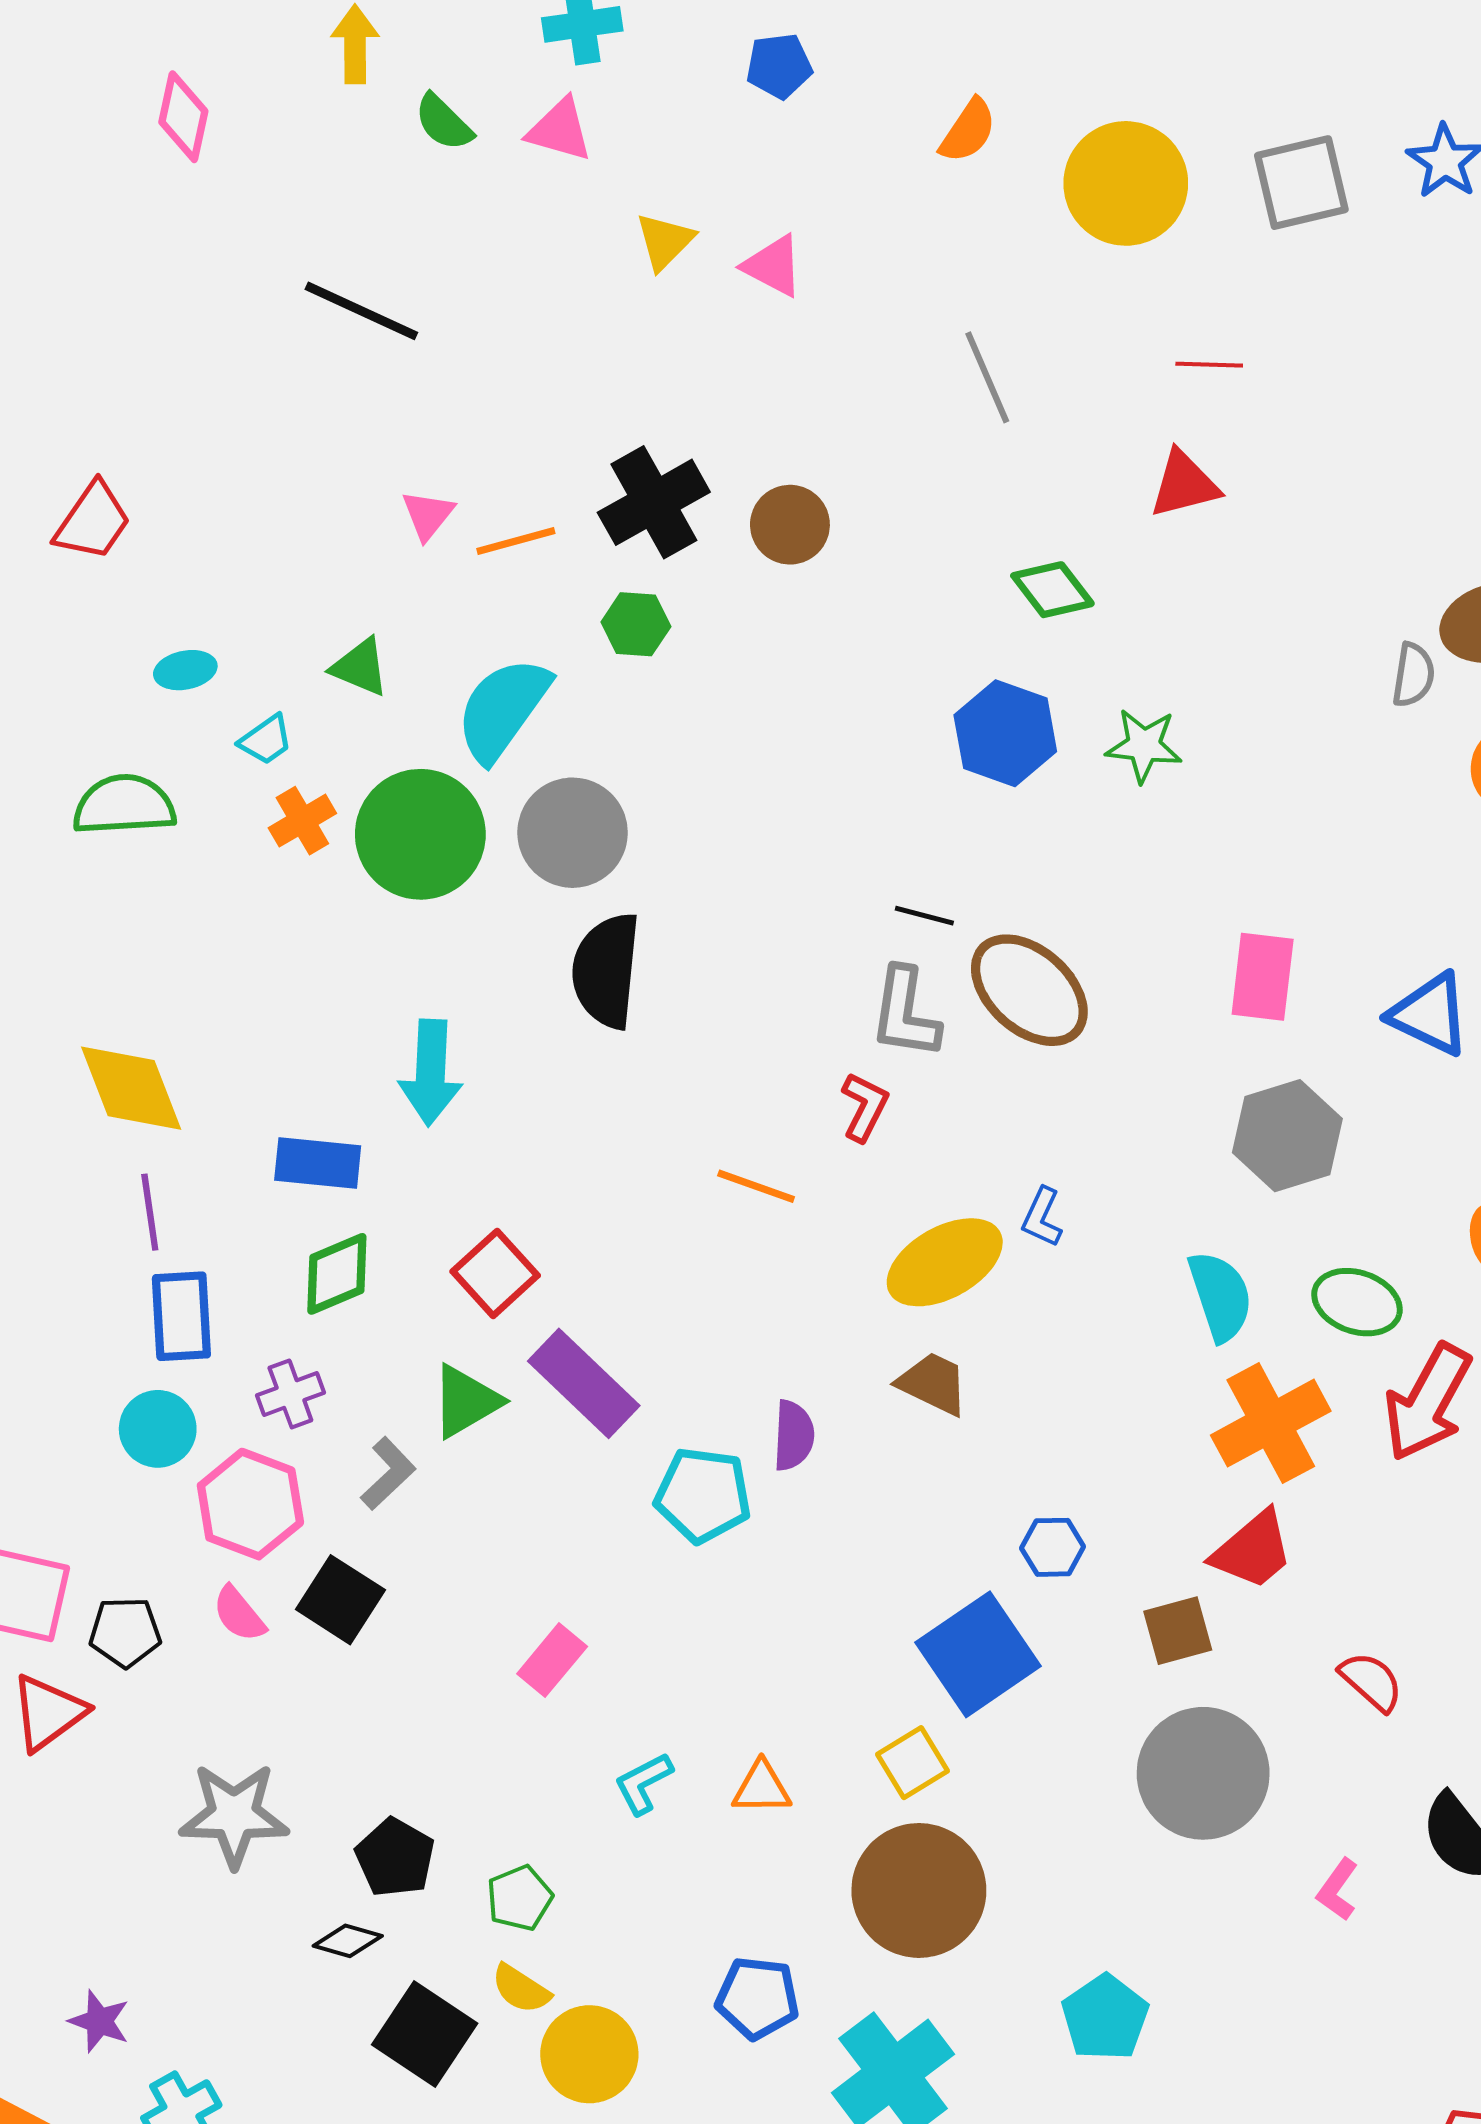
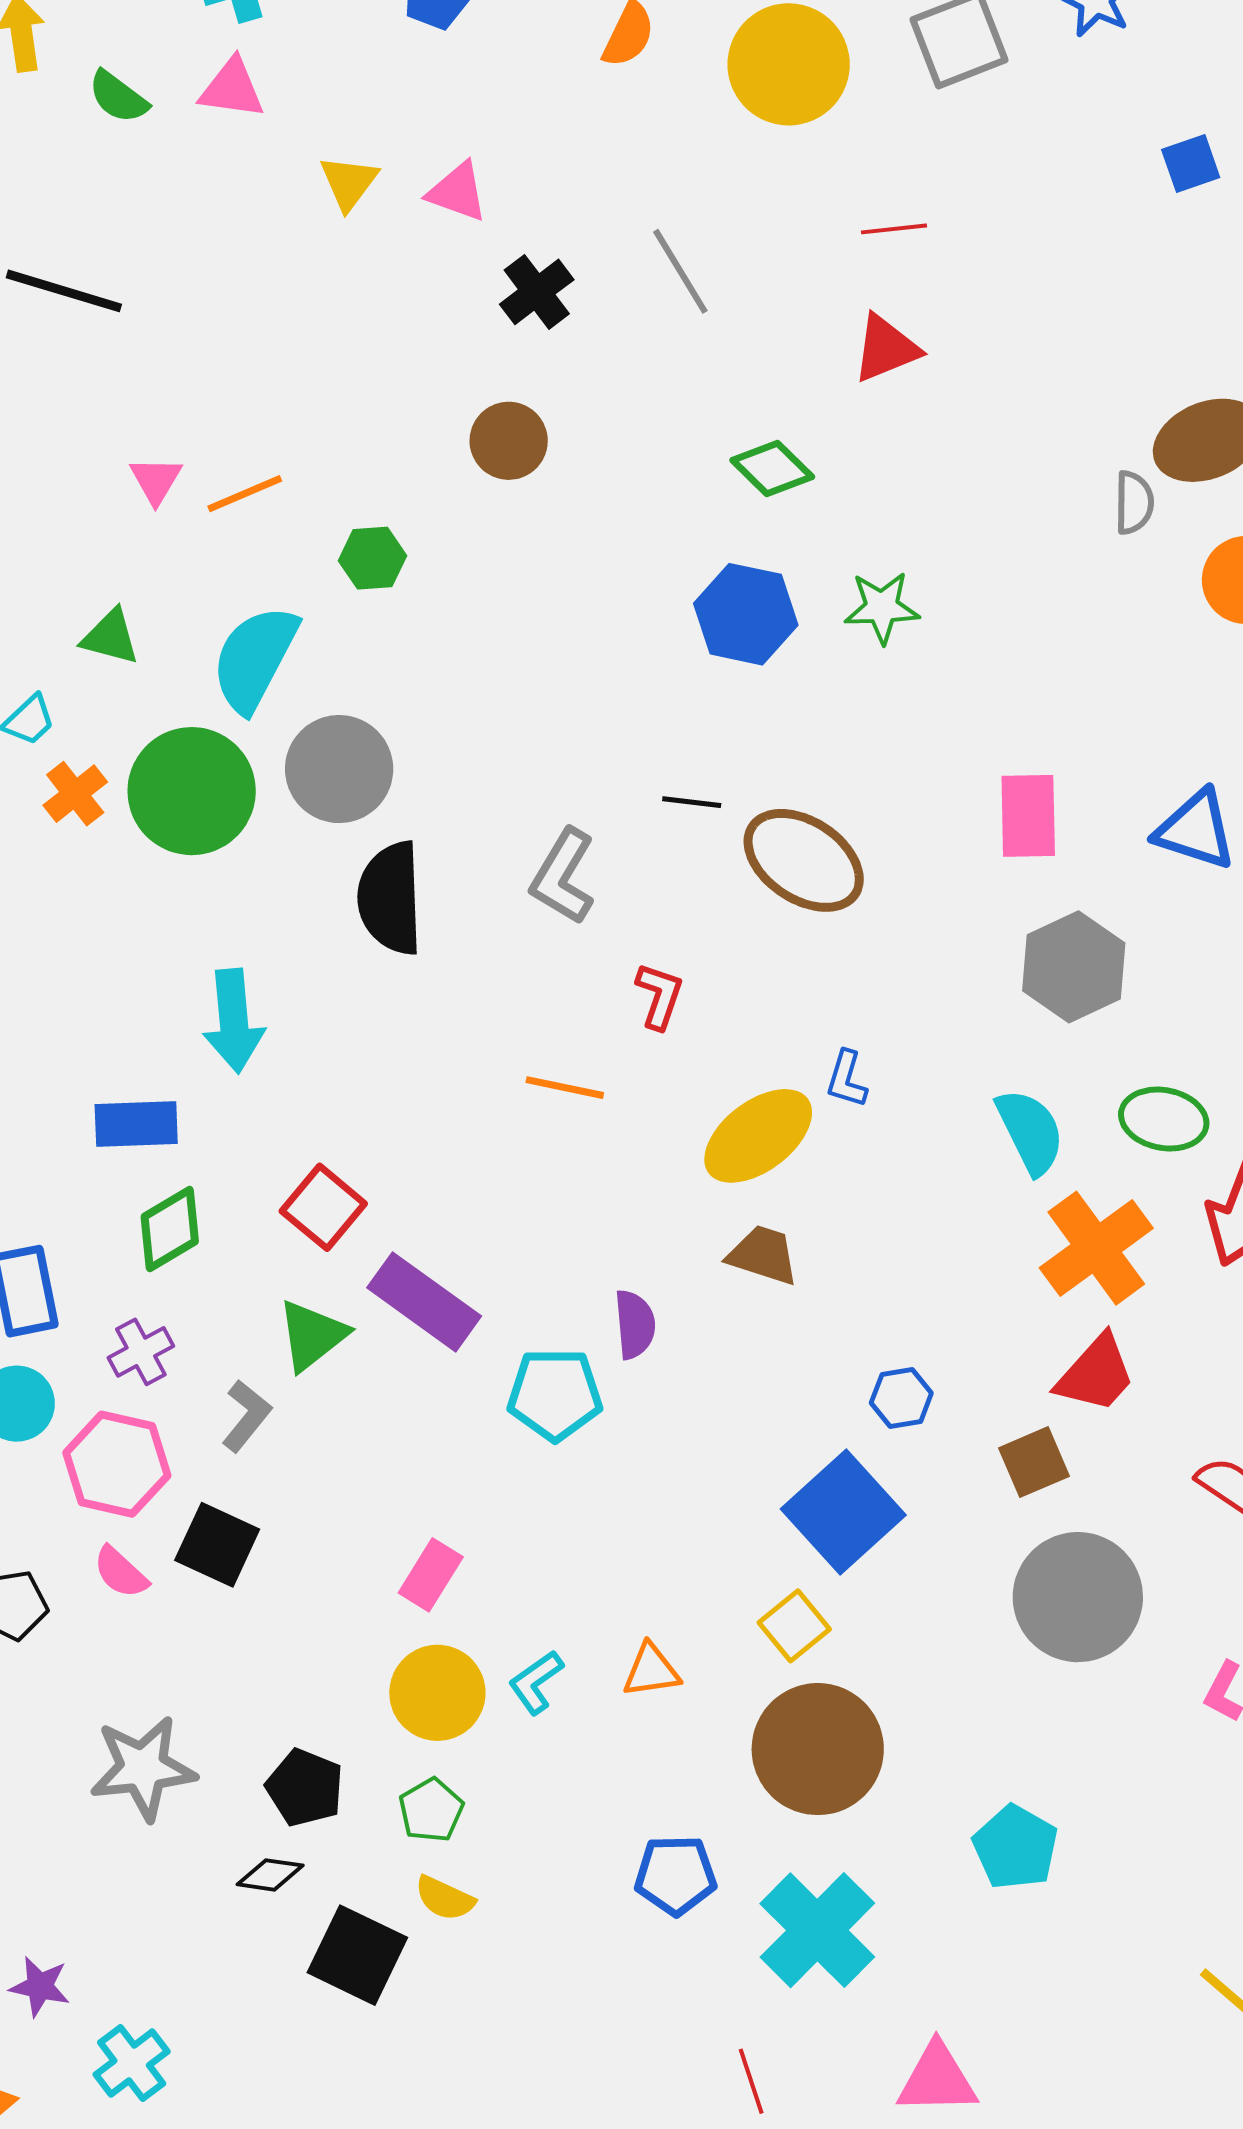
black cross: (654, 502) -> (537, 292), moved, size x0.7
gray L-shape: (905, 1013) -> (563, 876), moved, turned 30
yellow circle: (589, 2054) -> (437, 1693), moved

